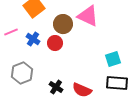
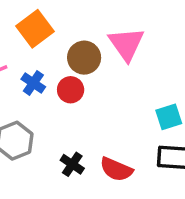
pink triangle: (88, 16) -> (126, 44), turned 30

